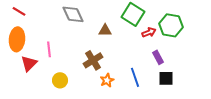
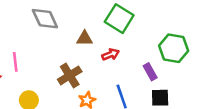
green hexagon: (171, 25) -> (174, 48), moved
red arrow: (149, 32) -> (111, 54), moved

